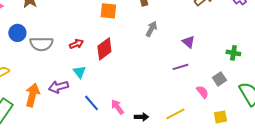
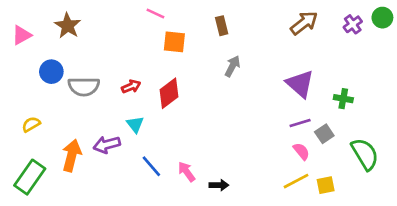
purple triangle: (188, 42) -> (300, 84), moved, size x1.6
purple line: (180, 67) -> (300, 123), moved
yellow line: (175, 114) -> (296, 181), moved

